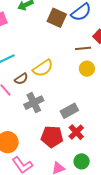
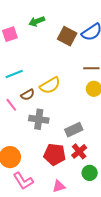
gray cross: (34, 103) -> (39, 119), turned 30
green circle: (82, 161) -> (90, 173), moved

